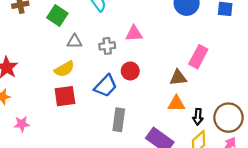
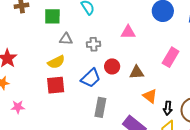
green square: (57, 15) -> (52, 16), turned -36
pink triangle: (134, 34) -> (128, 32), moved
brown triangle: (178, 78) -> (137, 72), moved
orange triangle: (176, 104) -> (150, 96), turned 35

